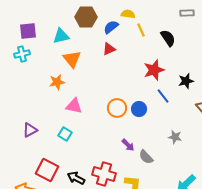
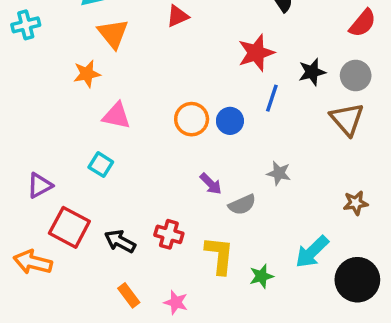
blue line: (163, 96) -> (272, 98), turned 56
purple triangle: (30, 130) -> (40, 185), moved
gray star: (175, 137) -> (279, 173), moved
gray semicircle: (146, 157) -> (242, 205), turned -70
red cross: (104, 174) -> (169, 234), size x0.7

